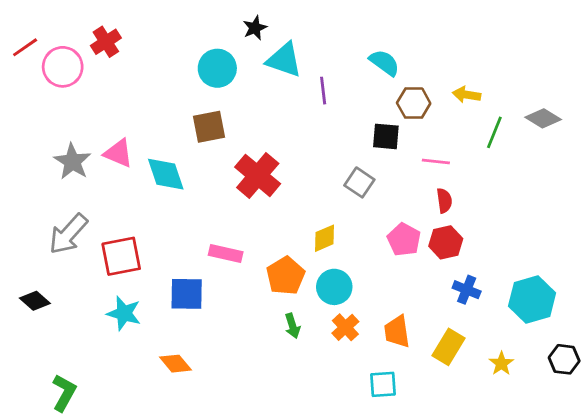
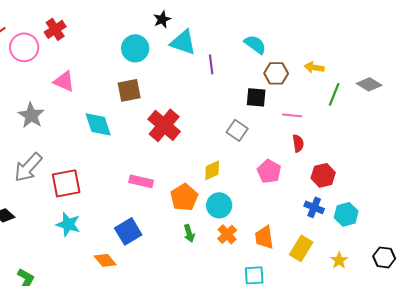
pink triangle: (118, 153) -> (64, 81), moved
red hexagon: (446, 242) -> (323, 175), moved
blue square: (187, 294) -> (128, 231), moved, turned -32
cyan hexagon: (532, 299) -> (346, 214), moved, size x0.7

